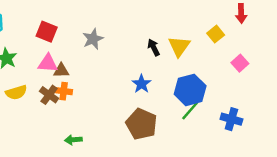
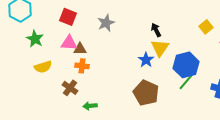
yellow square: (216, 34) -> (206, 27), moved
yellow triangle: (179, 46) -> (160, 48), moved
brown cross: (49, 95) -> (70, 88), moved

